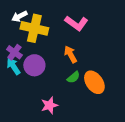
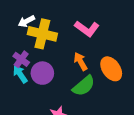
green semicircle: (73, 77) -> (84, 86), size x1.6
orange ellipse: (94, 82) -> (111, 69), moved

